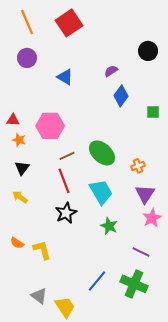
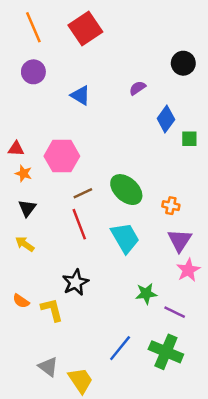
blue diamond: (121, 96) -> (166, 119), moved
orange cross: (138, 166) -> (171, 206), turned 32
black star: (66, 213) -> (76, 282), moved
green star: (109, 226) -> (146, 294), moved, turned -30

